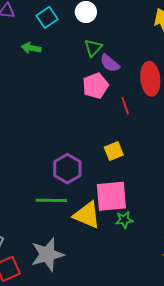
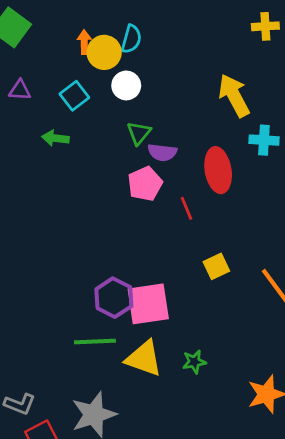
purple semicircle: (110, 63) -> (162, 152), turned -30
yellow square: (114, 151) -> (216, 266), moved
pink square: (111, 196) -> (148, 304), moved

